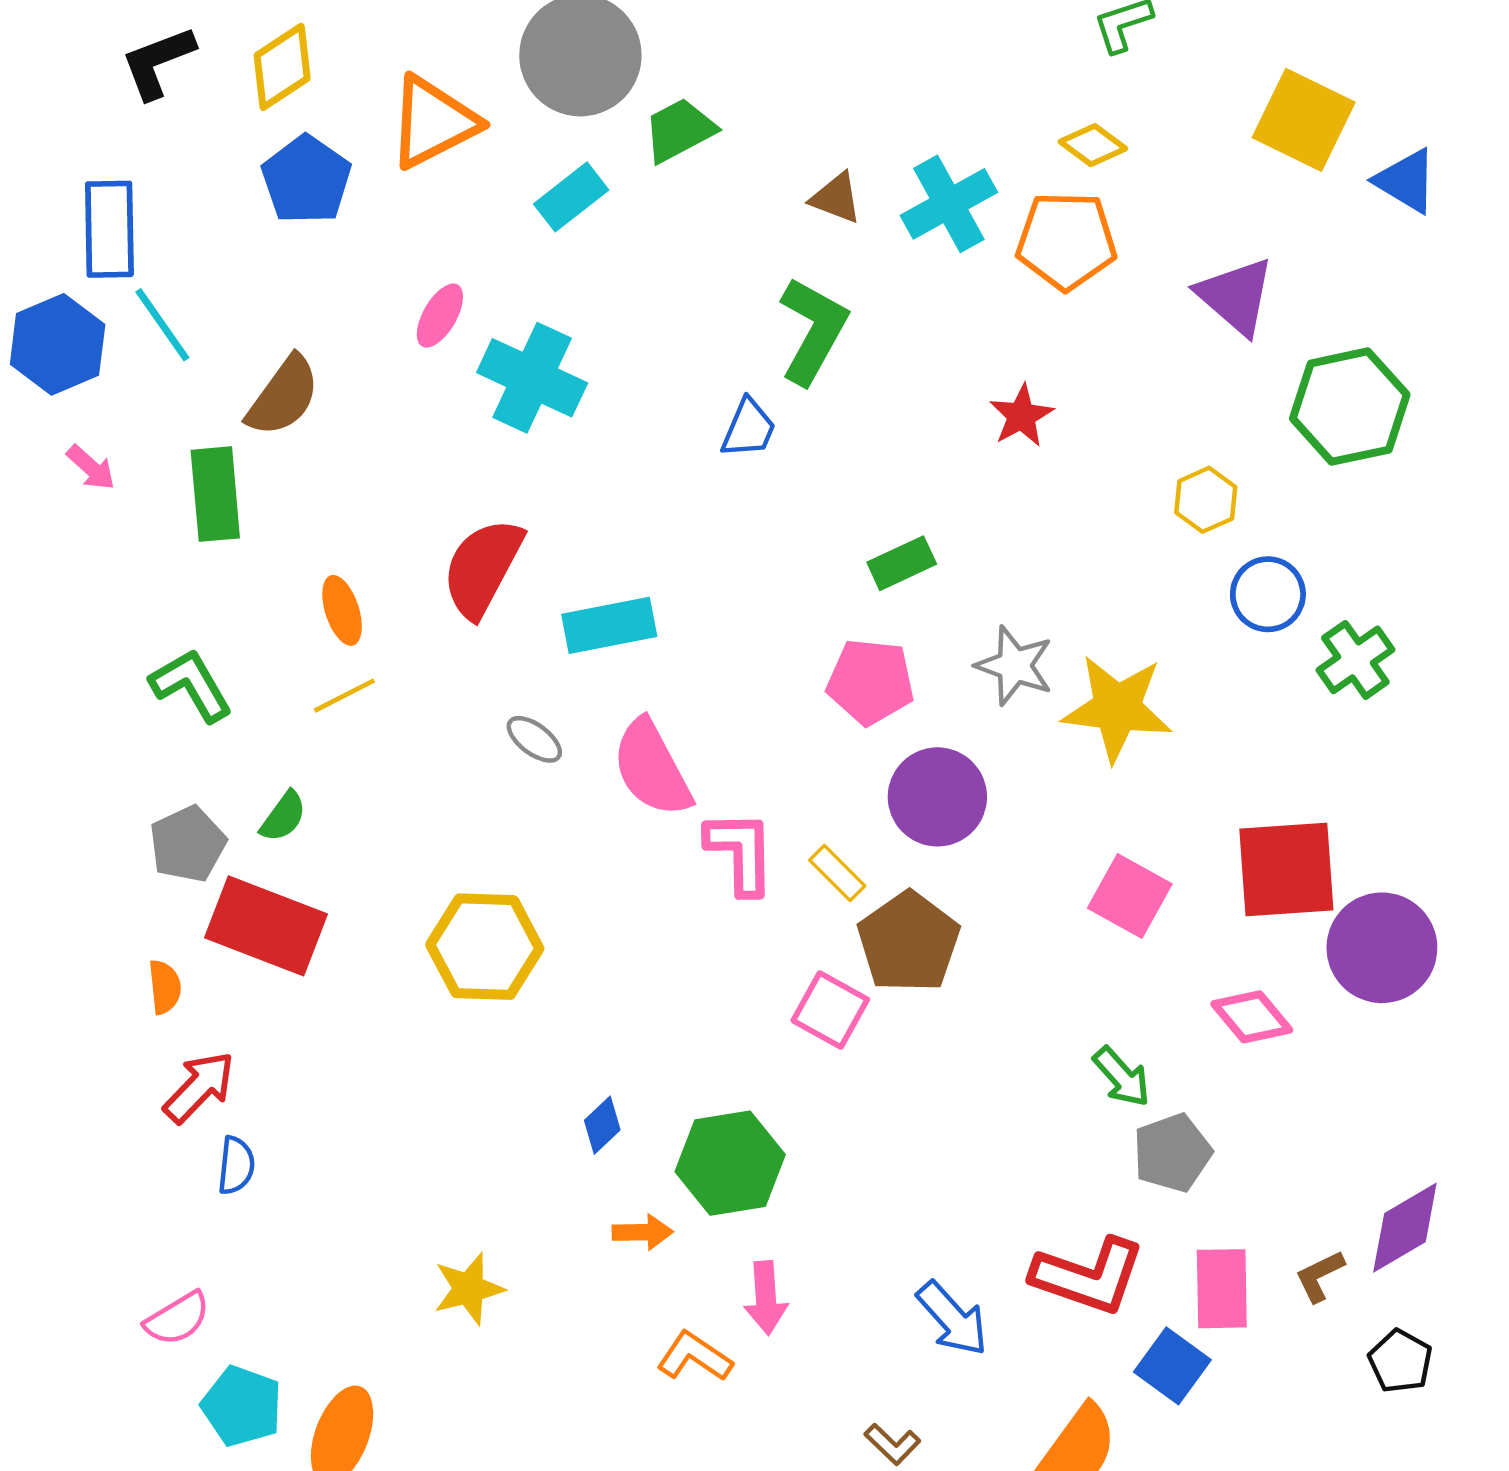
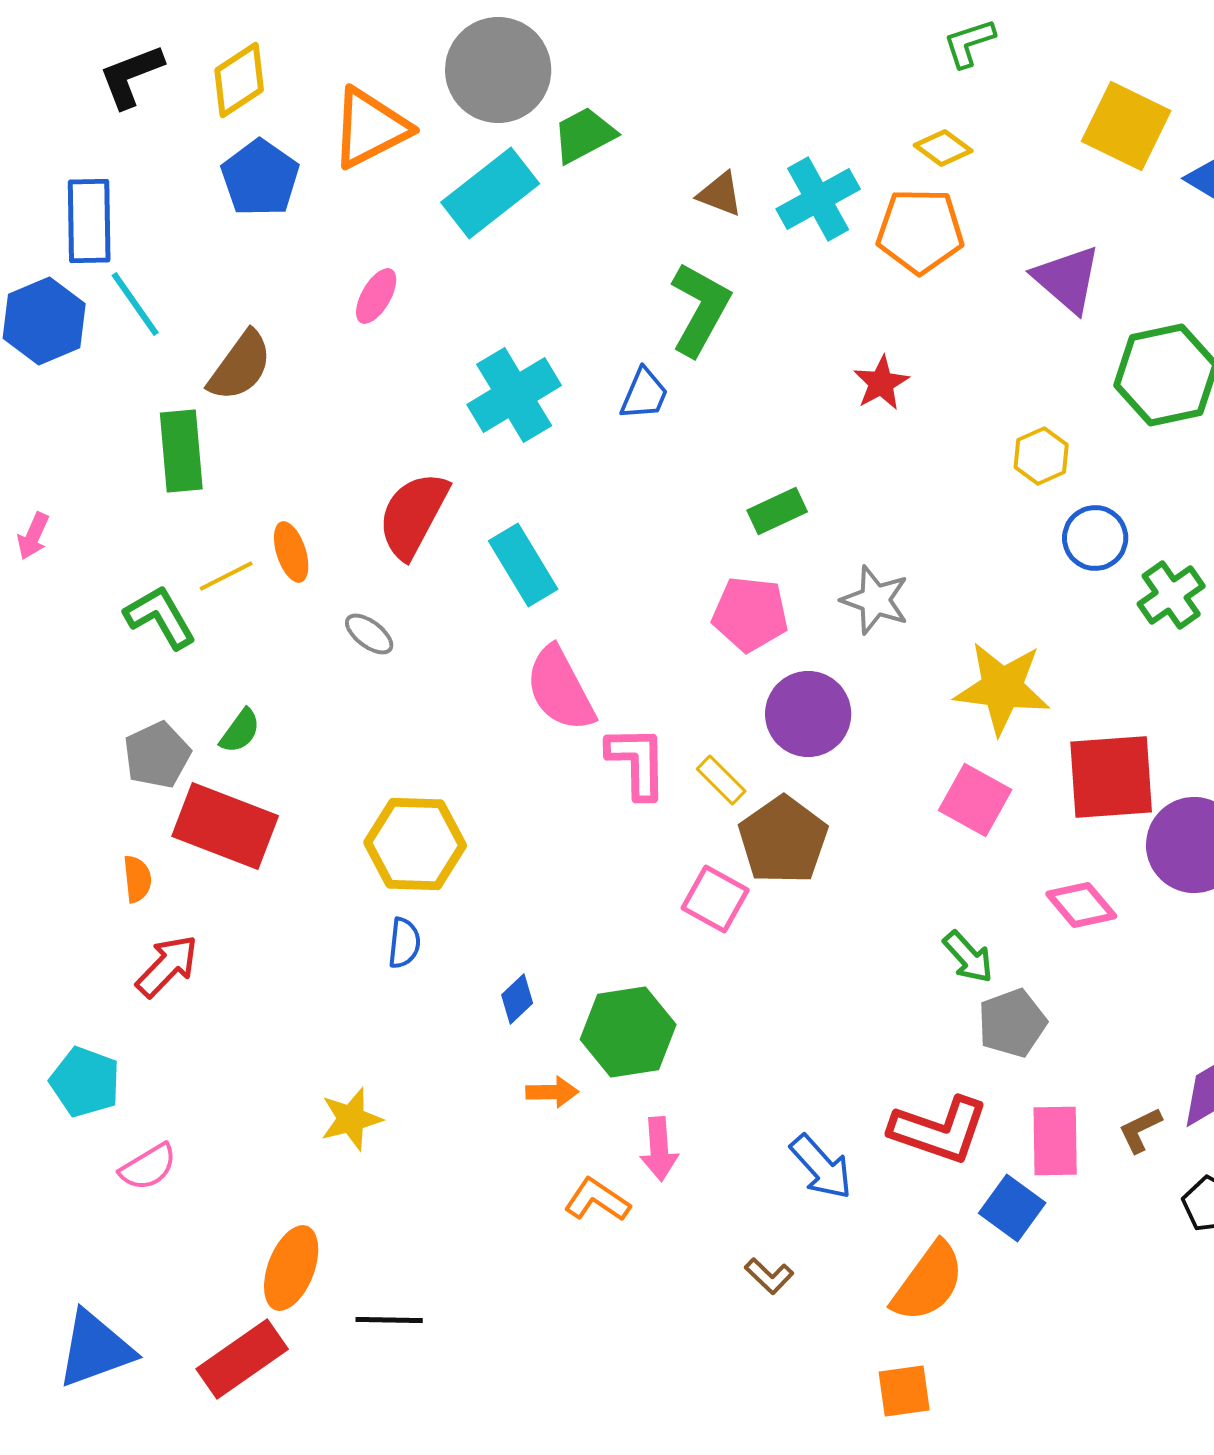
cyan rectangle: (571, 197) -> (490, 193), size x1.5
cyan cross: (532, 378) -> (514, 395), moved, turned 34
pink arrow: (91, 468) -> (33, 536), moved, turned 72
cyan rectangle: (609, 625) -> (523, 565), turned 70
yellow line: (344, 696) -> (226, 576), moved
yellow star: (1117, 708) -> (1002, 688), moved
gray ellipse: (534, 739) -> (369, 634), moved
blue semicircle: (236, 1165) -> (404, 943), moved
yellow star: (469, 1289) -> (351, 1119), moved
cyan pentagon: (242, 1406) -> (85, 1082), moved

